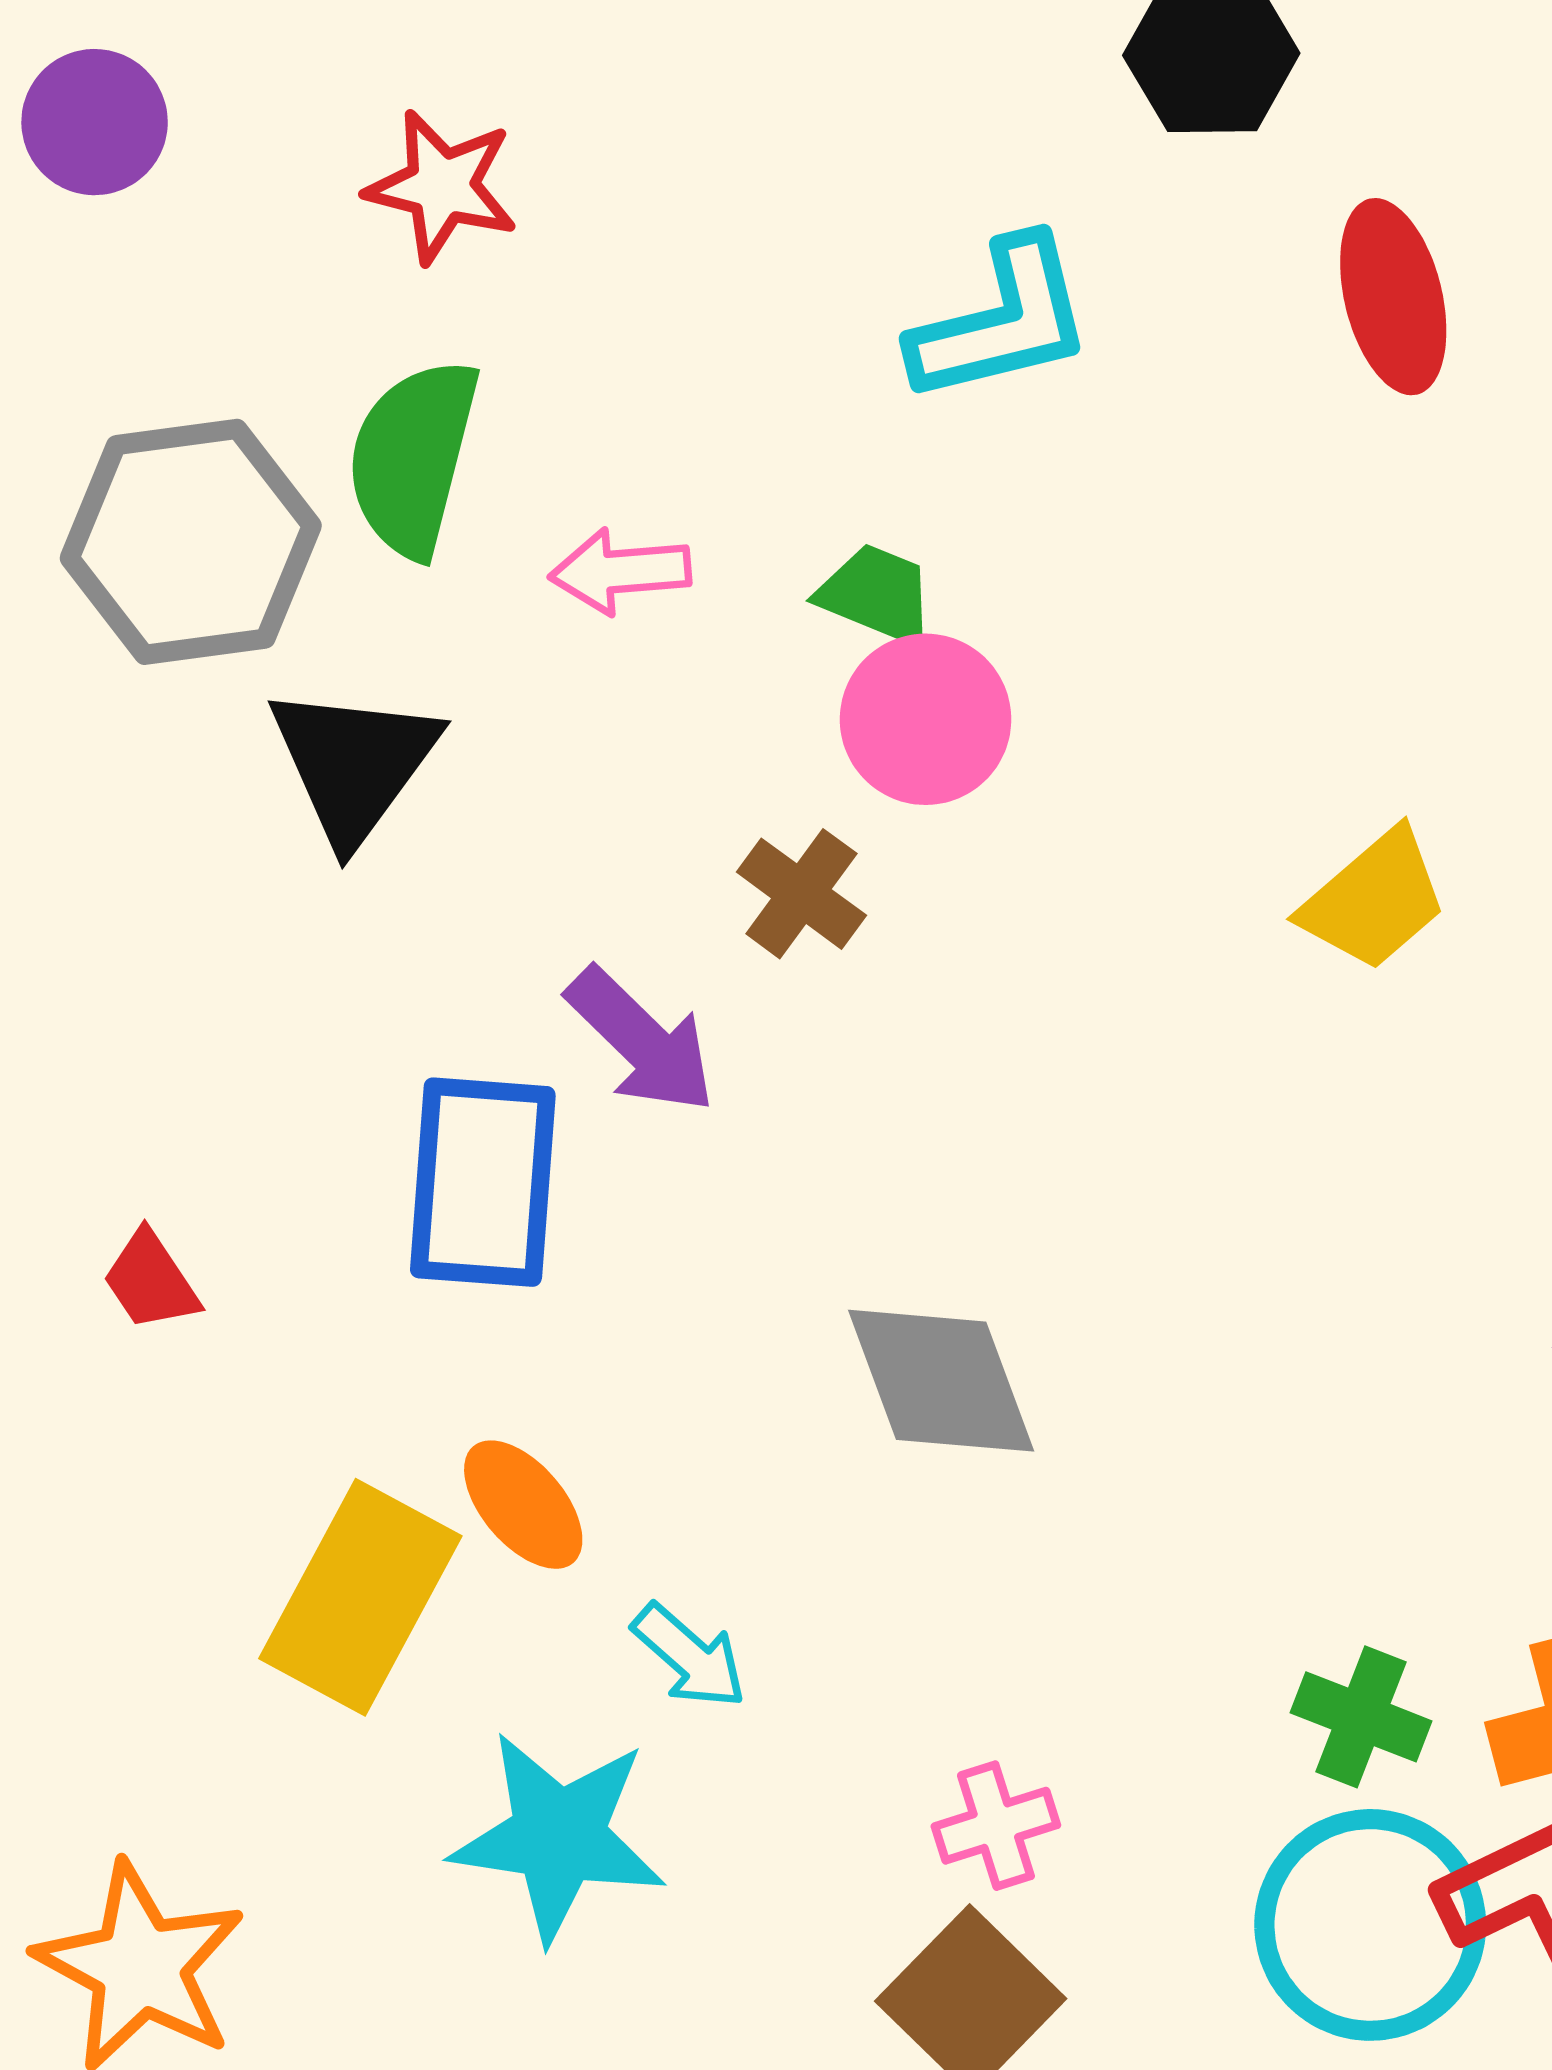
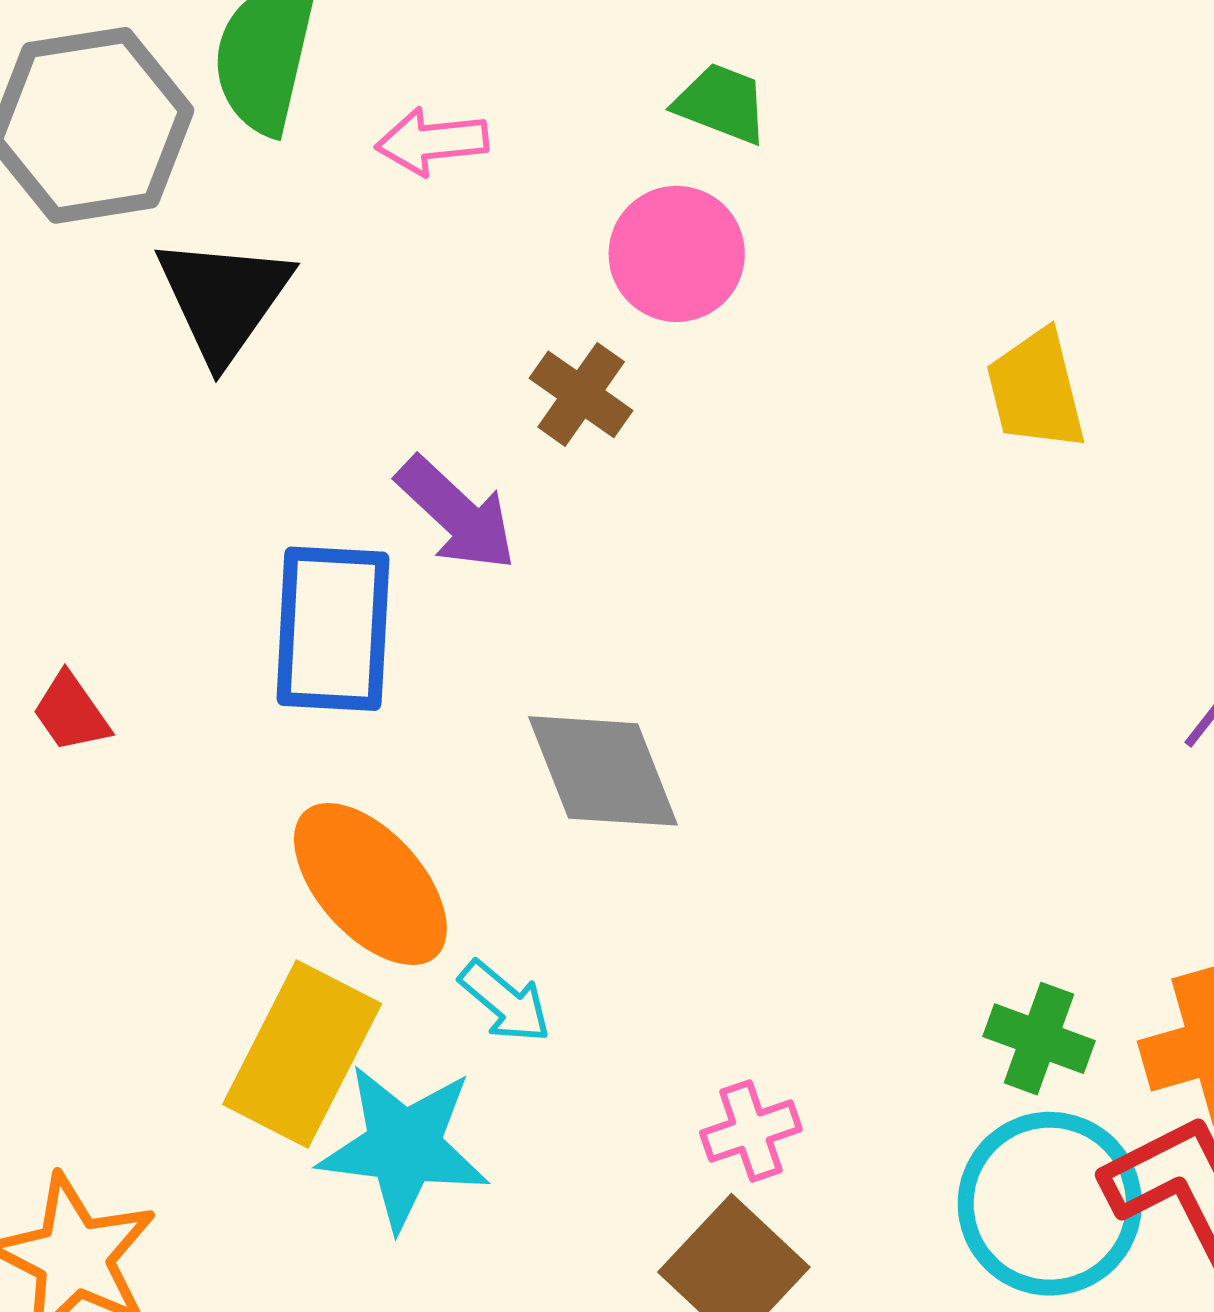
green trapezoid: (877, 594) -> (721, 103), moved
yellow trapezoid: (1374, 900) -> (1036, 390), turned 118
gray diamond: (941, 1381) -> (603, 771), moved
orange ellipse: (523, 1505) -> (370, 884), size x1.6
yellow rectangle: (360, 1597) -> (302, 1054), moved

